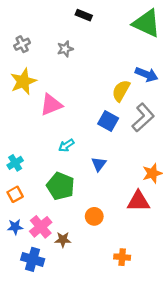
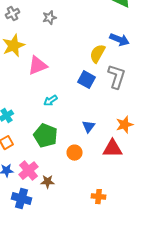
gray L-shape: (143, 117) -> (116, 77), turned -30
blue triangle: (99, 164) -> (88, 127), moved
orange circle: (94, 216) -> (74, 153), moved

